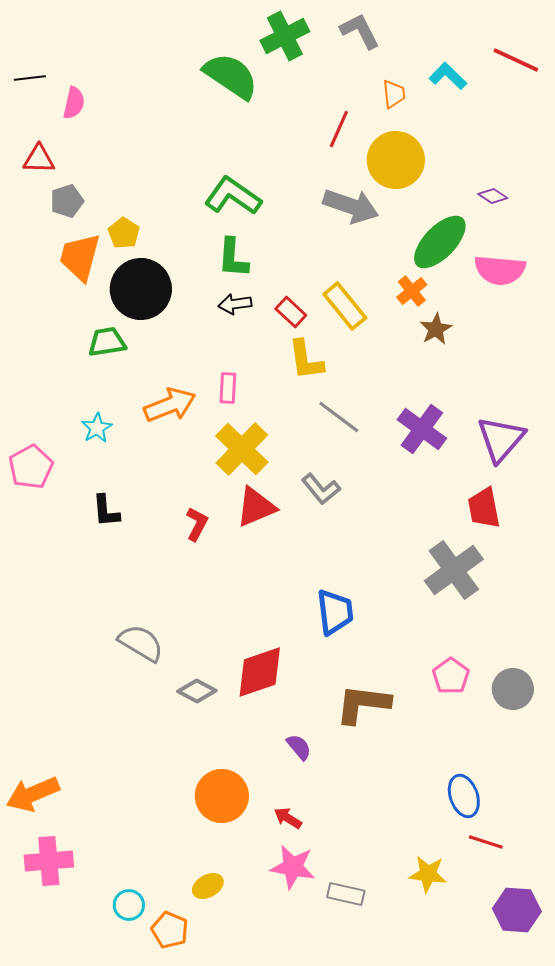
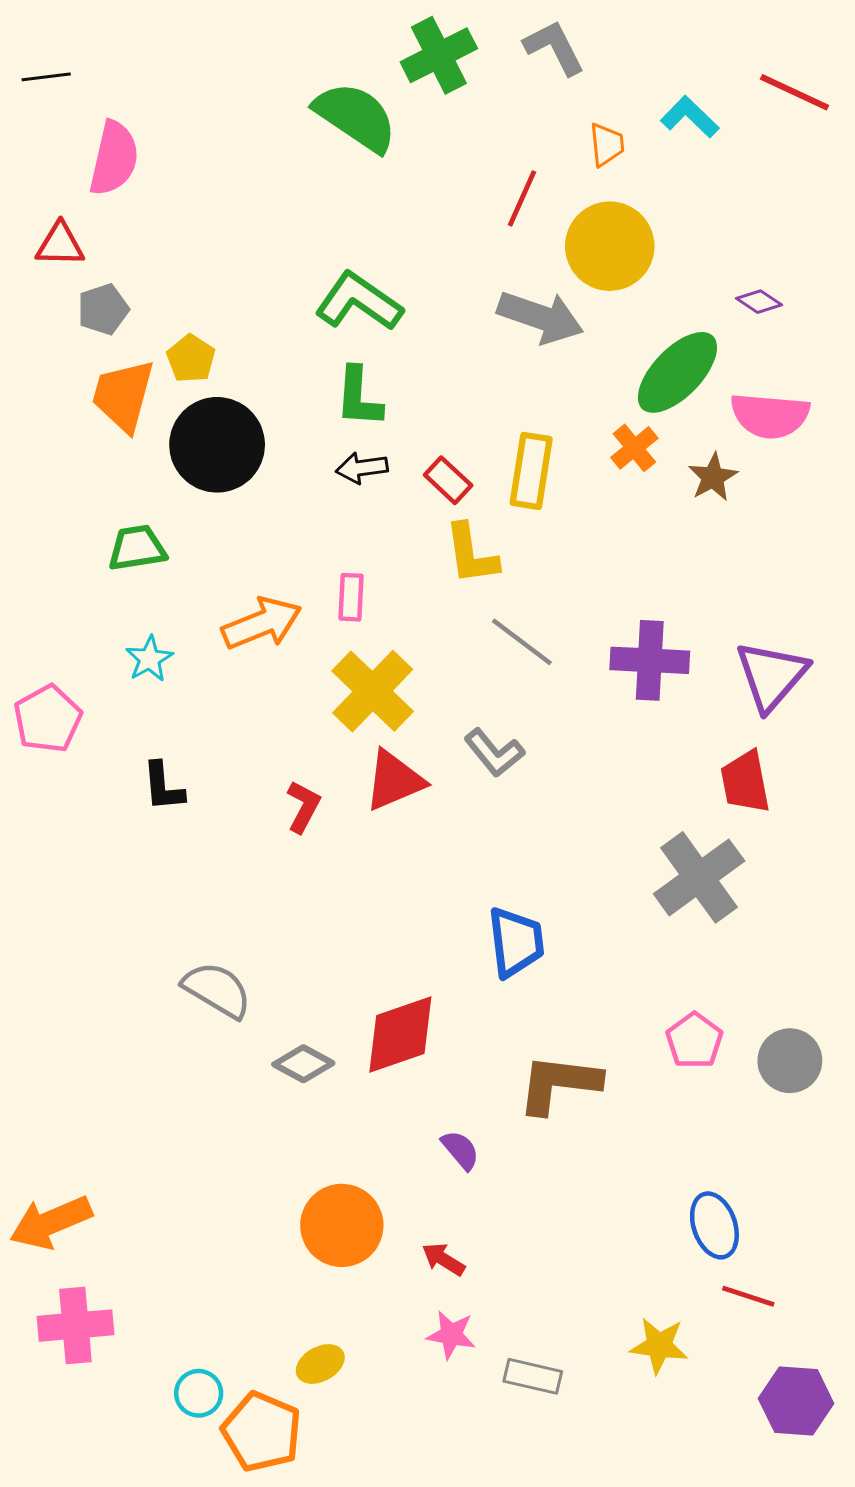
black line: (30, 78) -> (46, 77), moved
pink semicircle: (74, 103) -> (114, 158), size x1.5
yellow rectangle: (345, 306) -> (531, 471), turned 48
brown star: (436, 329) -> (713, 477), moved
green trapezoid: (107, 342) -> (137, 548), moved
purple cross: (422, 429) -> (650, 660), turned -33
pink star: (293, 867) -> (451, 1335), size x0.7
orange pentagon: (170, 930) -> (262, 1432), size x1.4

